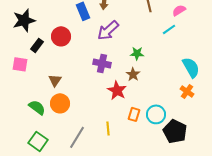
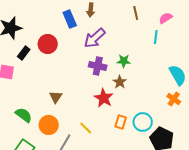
cyan line: (169, 29) -> (156, 37), turned -48
purple cross: (102, 63) -> (98, 66), moved
brown triangle: (55, 80) -> (56, 97), moved
orange circle: (60, 103) -> (49, 125), moved
yellow line: (108, 128) -> (86, 128), moved, turned -40

